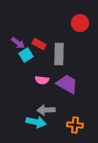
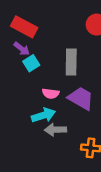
red rectangle: (39, 44) -> (24, 27), moved, size x1.5
cyan arrow: (36, 122) -> (43, 115), moved, turned -30

